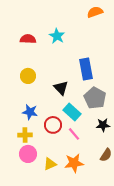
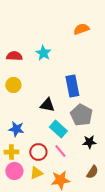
yellow circle: (28, 76) -> (13, 85), moved
black triangle: (61, 88) -> (47, 105), turned -35
red circle: (53, 125) -> (38, 152), moved
yellow triangle: (50, 164) -> (36, 173), moved

